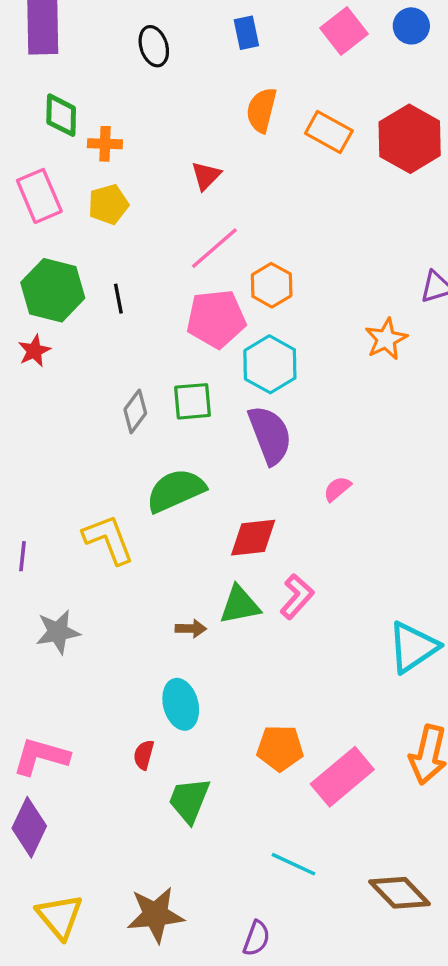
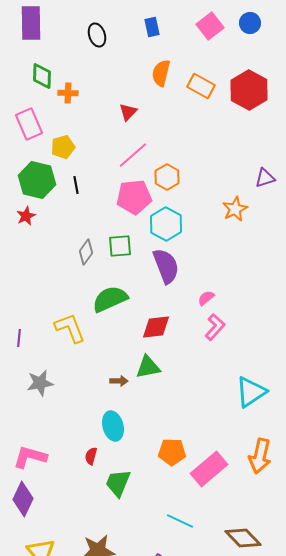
yellow pentagon: (108, 204) -> (63, 147), moved
pink L-shape: (297, 597) -> (215, 327), moved

